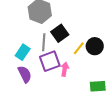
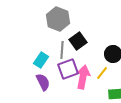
yellow line: (79, 48) -> (102, 73), moved
pink arrow: (65, 69) -> (83, 77), size x1.6

